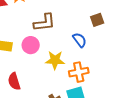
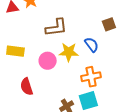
pink circle: (31, 45) -> (48, 61), moved
yellow star: (55, 60) -> (69, 52), moved

